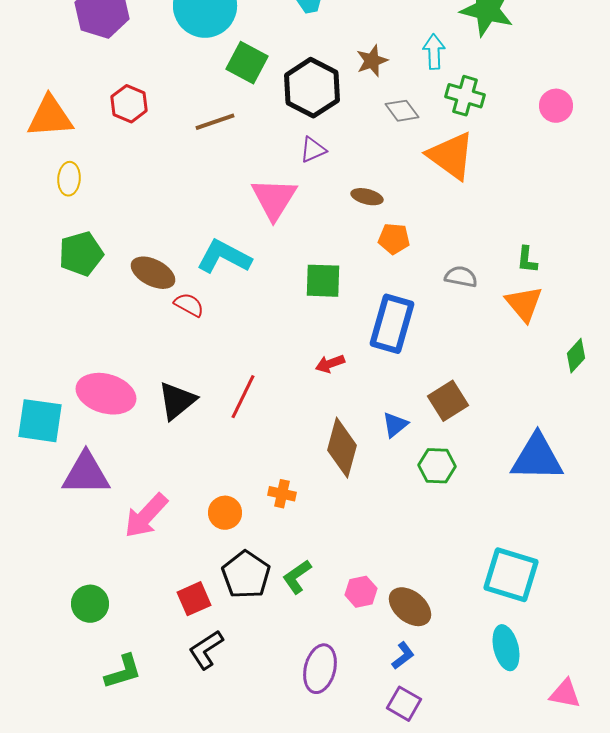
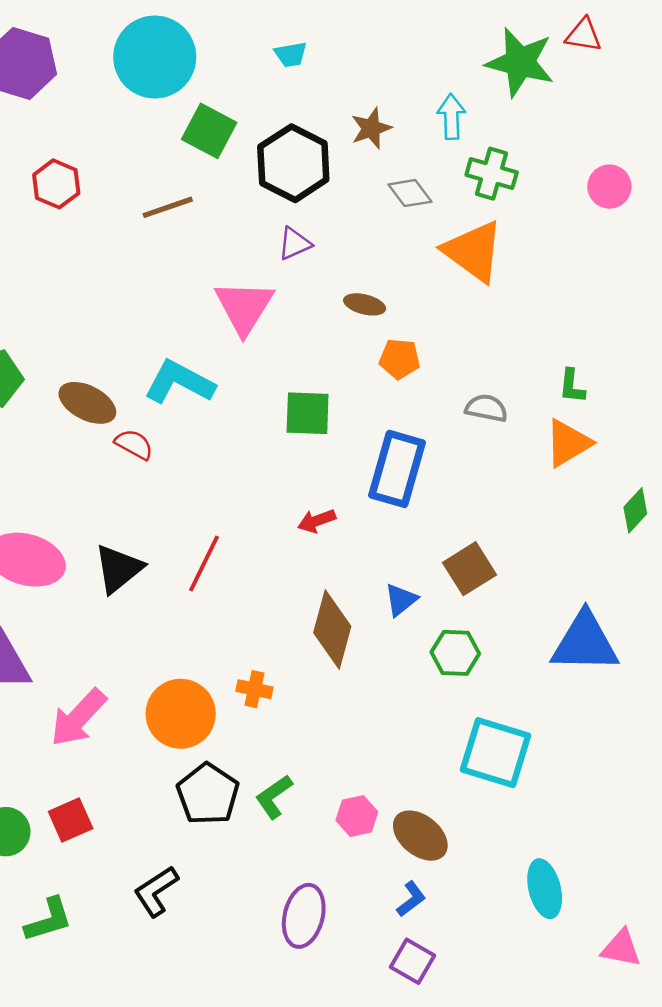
orange triangle: (524, 304) -> (568, 443), turned 39
orange circle: (225, 513) -> (181, 714), size x1.6
cyan square: (511, 575) -> (495, 753), moved
red square: (194, 599) -> (71, 820), moved

